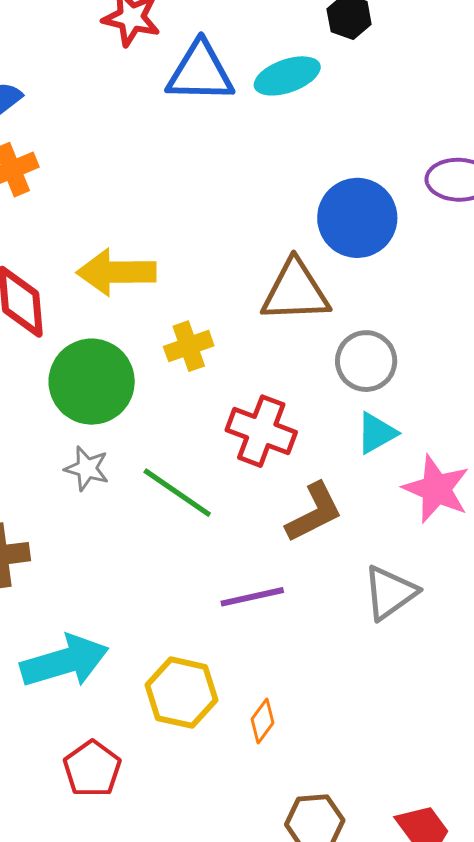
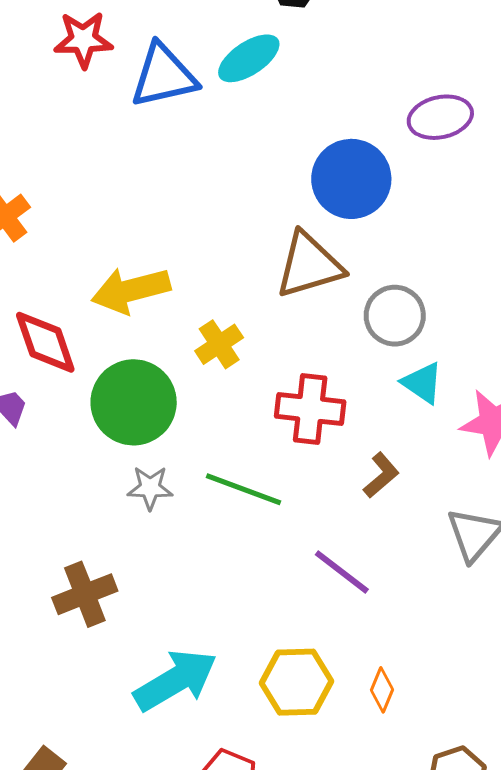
cyan triangle: (376, 433) -> (422, 383), turned -42
brown L-shape: (314, 512) -> (381, 475), size x0.7
purple line: (252, 597) -> (342, 572), turned 64

